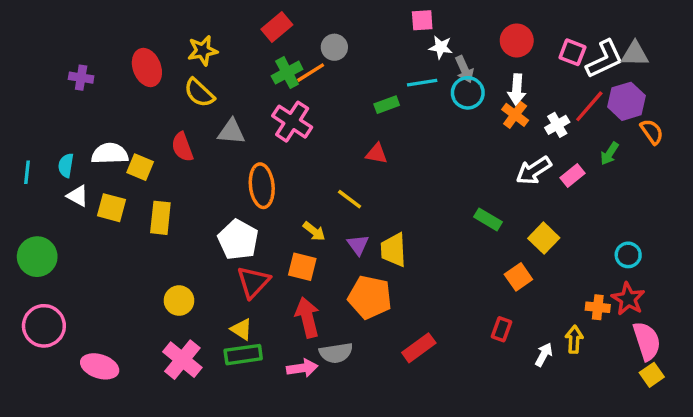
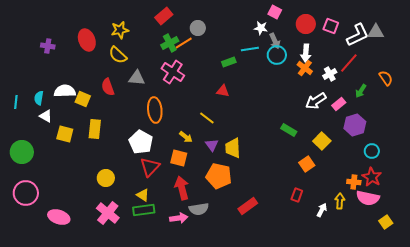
pink square: (422, 20) -> (275, 12), moved, turned 32
pink square: (572, 52) -> (331, 26), moved
purple hexagon: (626, 101) -> (355, 125), moved
yellow square: (111, 208) -> (65, 134), moved
pink semicircle: (647, 341) -> (368, 198), moved, turned 120

